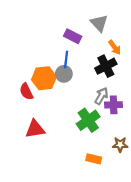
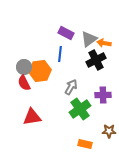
gray triangle: (99, 23) -> (89, 39), moved, turned 36
orange arrow: (115, 47) -> (104, 43), turned 136
gray circle: (64, 74) -> (24, 67), moved
gray arrow: (101, 96) -> (71, 87), moved

